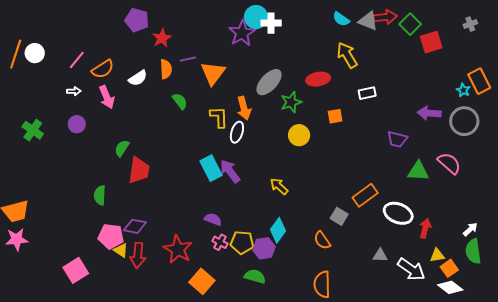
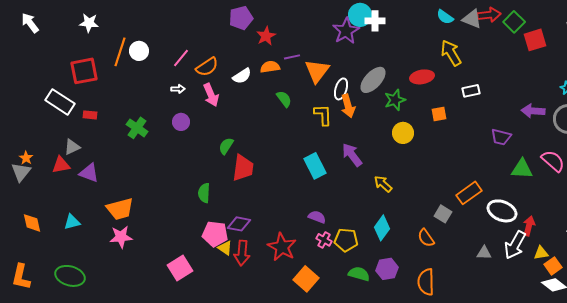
purple pentagon: (137, 20) -> (241, 18), turned -30
orange semicircle: (166, 69) -> (270, 67), turned -96
white ellipse: (237, 132) -> (341, 89), moved
purple arrow: (230, 171) -> (352, 155), moved
purple hexagon: (264, 248) -> (387, 269), moved
white arrow: (411, 269) -> (515, 245), moved, turned 84

